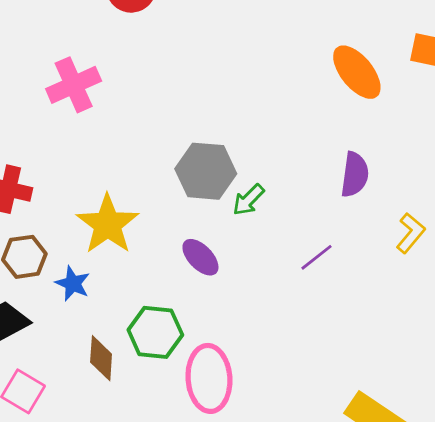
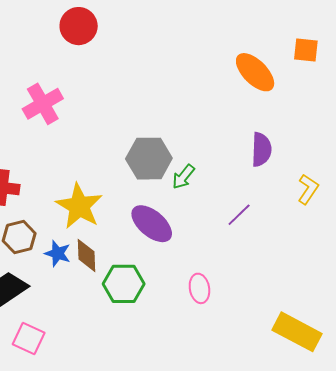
purple ellipse: (200, 257) -> (152, 224), size x1.4
brown diamond: (101, 358) -> (87, 255), moved
pink ellipse: (209, 378) -> (199, 288), moved, size x0.6

